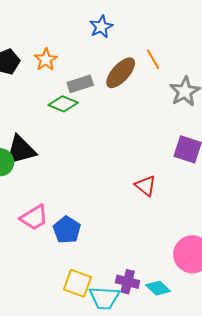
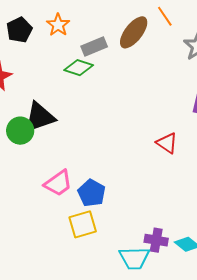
yellow square: (78, 283) -> (83, 224), moved, turned -32

